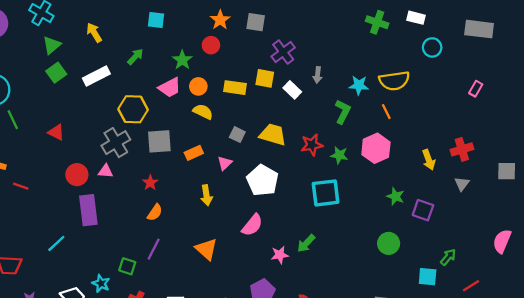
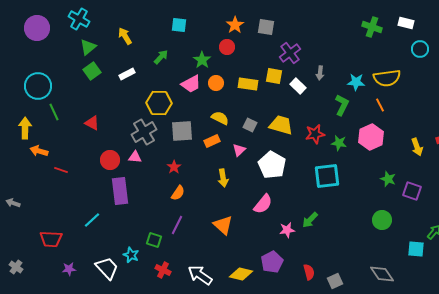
white rectangle: (96, 76) -> (127, 74), size x0.7
yellow semicircle: (203, 112) -> (220, 118), moved

